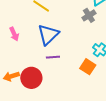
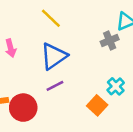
purple line: (53, 57) -> (55, 86), turned -32

